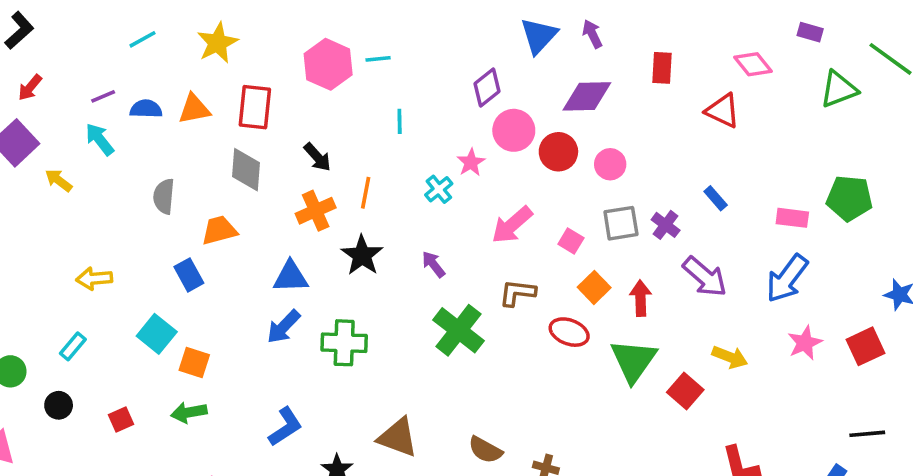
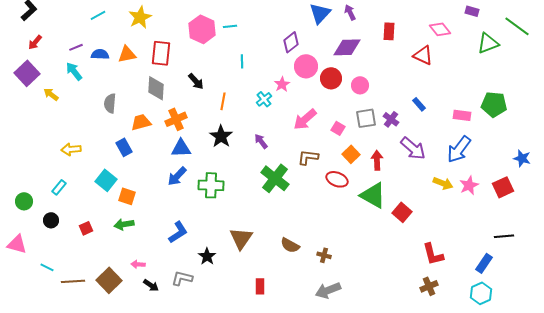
orange cross: (316, 211) -> (176, 119), moved
yellow arrow: (730, 357) -> (443, 183), moved
green triangle: (633, 361) -> (373, 195), turned -36
brown triangle: (398, 437) -> (241, 238), turned 45

